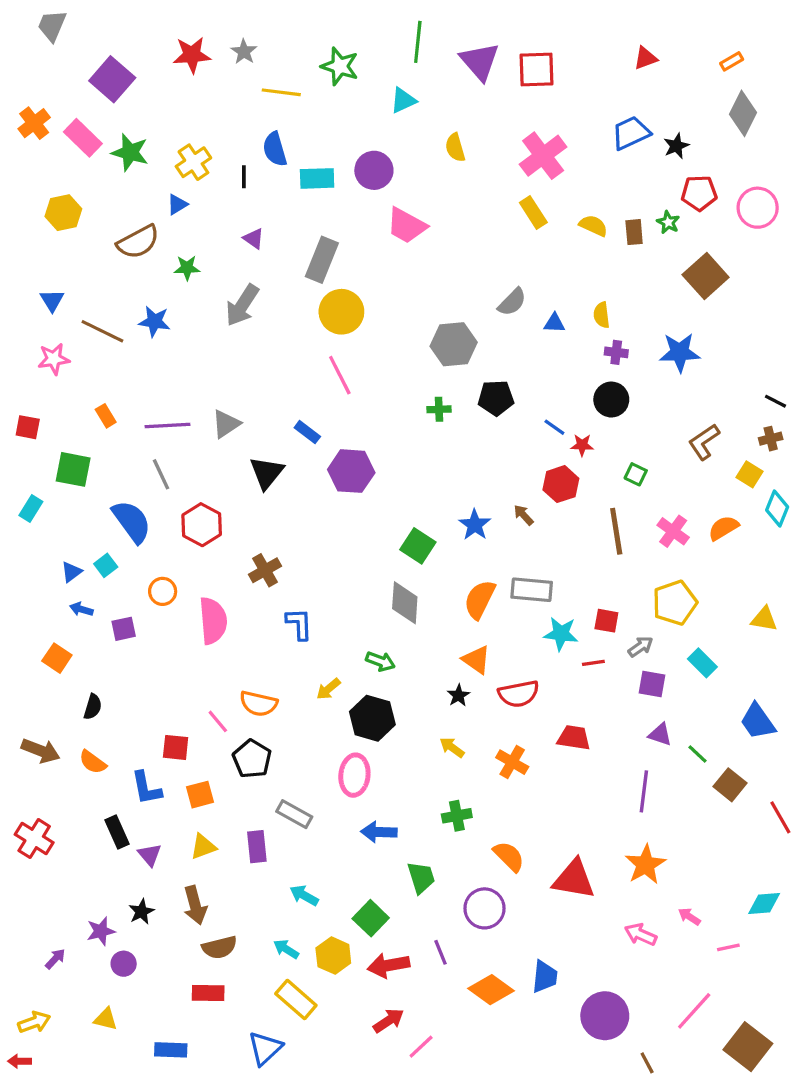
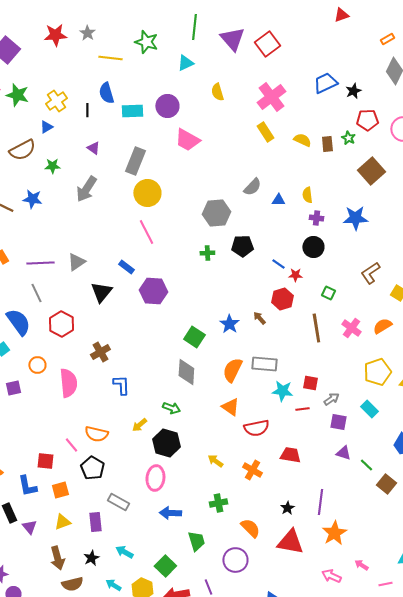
red triangle: (645, 58) -> (341, 15), moved
red square: (537, 70) -> (267, 44), turned -35
yellow pentagon: (675, 603) -> (377, 372), moved
black star: (458, 695) -> (287, 508), moved
purple line: (644, 791) -> (320, 502), moved
black star: (141, 912) -> (91, 558), moved

